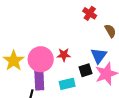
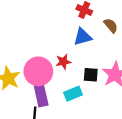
blue triangle: (99, 56) -> (83, 37), moved, turned 48
black square: (85, 70) -> (91, 75), turned 32

